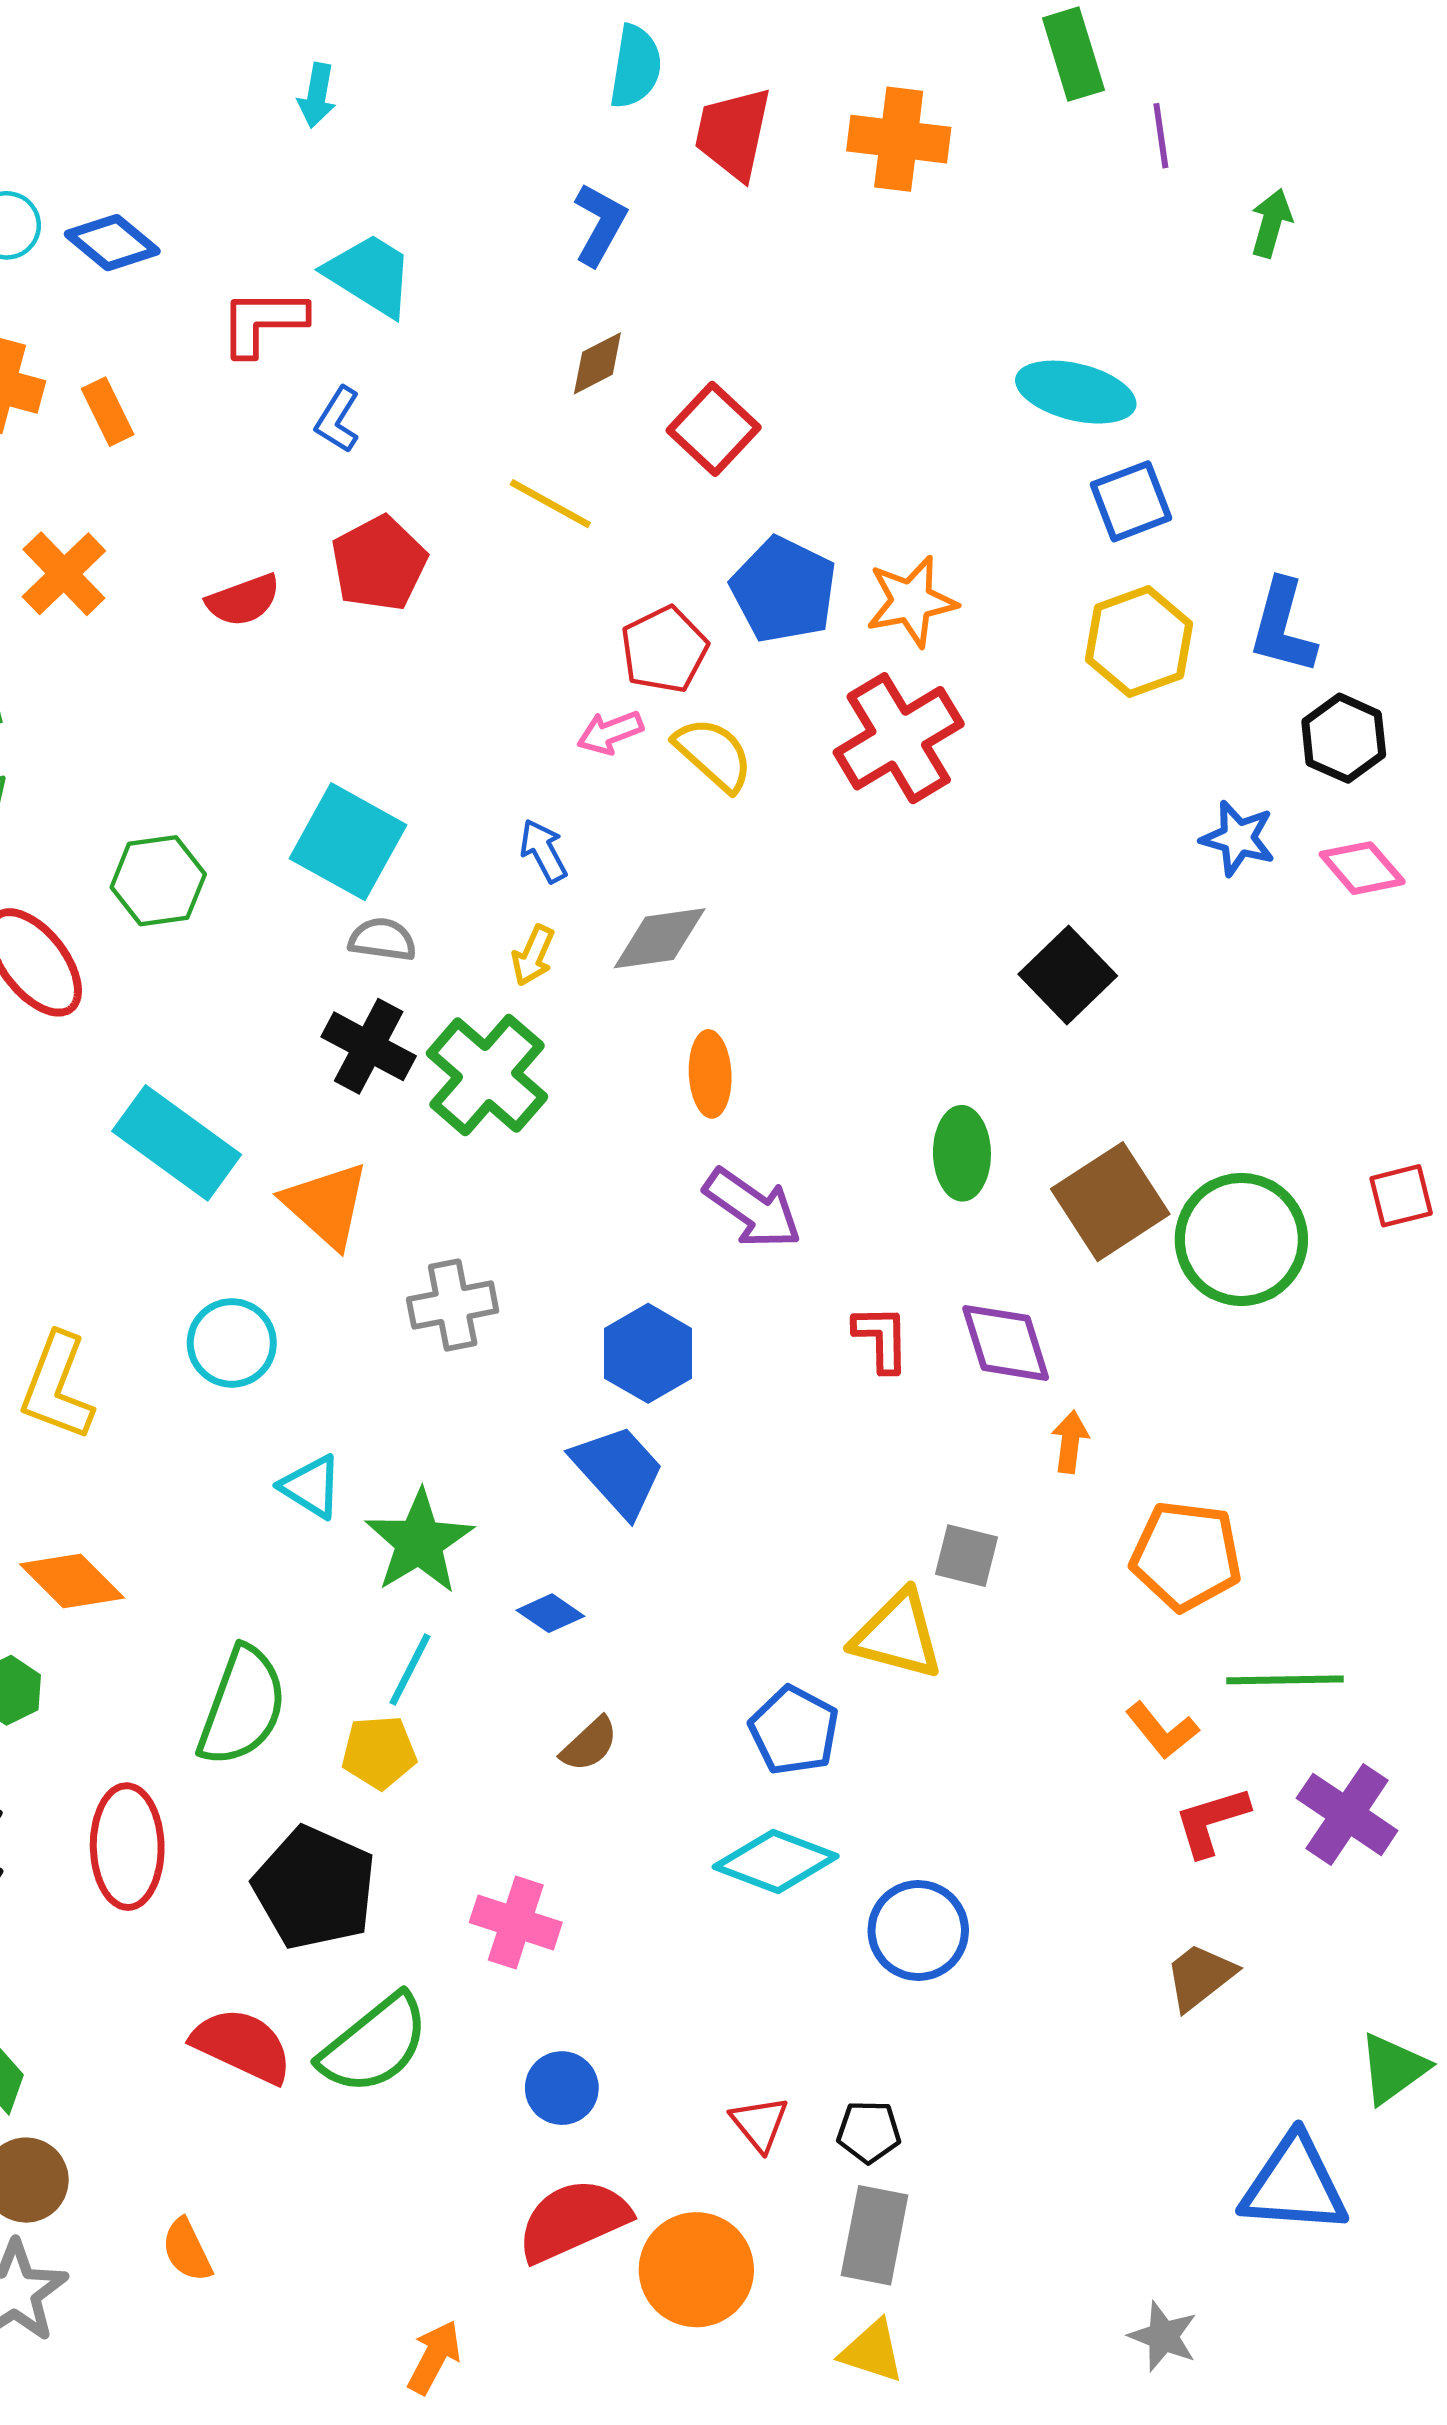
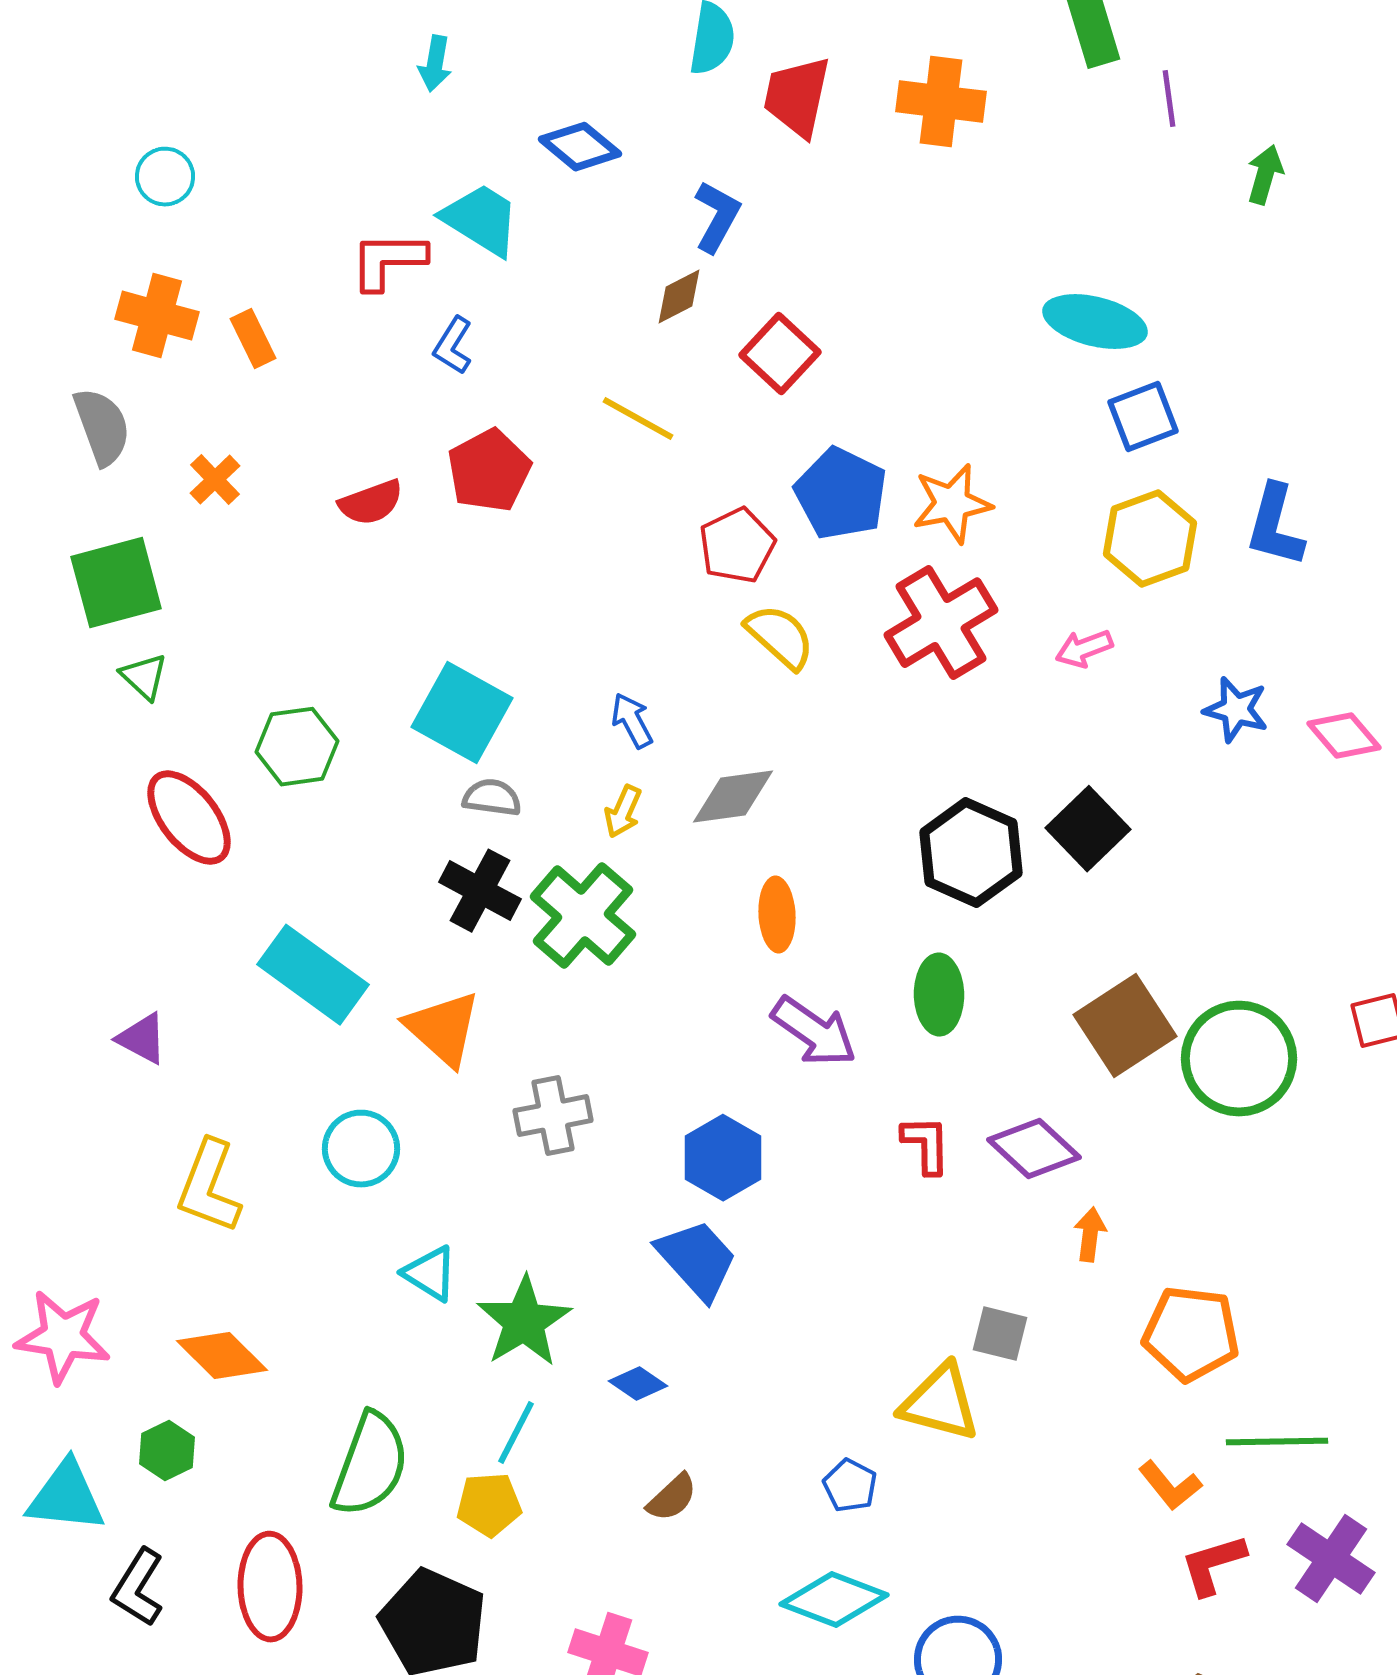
blue L-shape: (600, 224) -> (717, 217), moved
blue diamond: (112, 243) -> (580, 147), moved
orange cross: (64, 574) -> (215, 480), size x0.7
pink arrow: (610, 732) -> (1084, 649), moved
black hexagon: (1344, 738) -> (971, 853), moved, size x1.4
green ellipse: (962, 1153) -> (939, 995), moved
purple diamond: (1006, 1343) -> (1034, 1149), turned -30
blue pentagon: (794, 1730) -> (850, 1486), size x0.7

